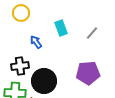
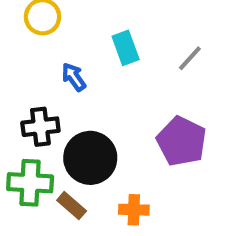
purple pentagon: (88, 73) -> (182, 141), turned 30

